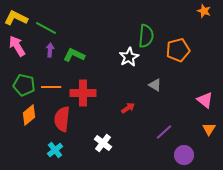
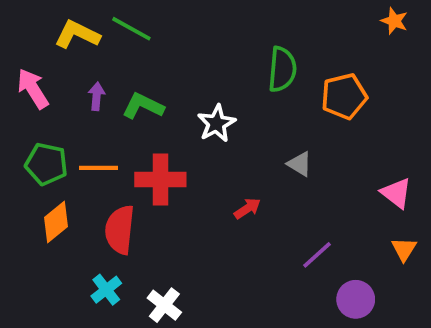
yellow L-shape: (16, 18) -> (77, 34), moved
green line: (46, 28) -> (131, 29), moved
white star: (129, 57) -> (216, 123), moved
white cross: (103, 143) -> (164, 305), moved

